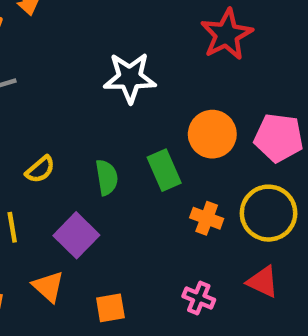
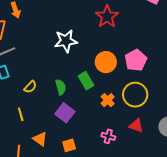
pink pentagon: (279, 138) -> (136, 60), turned -30
orange cross: (207, 218) -> (108, 100), turned 32
purple square: (76, 235) -> (65, 113), moved

